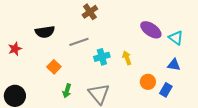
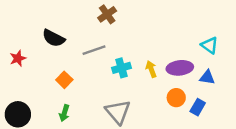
purple ellipse: (151, 30) -> (180, 68), moved, turned -40
black semicircle: (45, 32) -> (54, 38), turned 36
green arrow: (67, 91) -> (64, 113), moved

